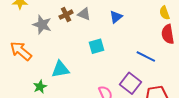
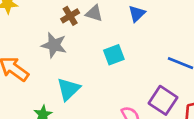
gray star: (42, 25) -> (54, 45), moved
cyan triangle: (60, 69) -> (68, 89), turned -30

